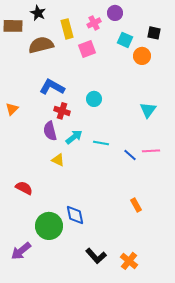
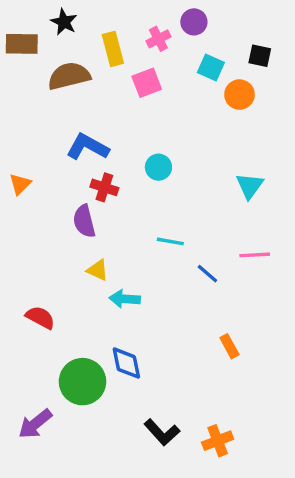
cyan arrow: (74, 137) -> (125, 299), moved, turned -138
blue line: (130, 155) -> (207, 274), moved
orange cross: (129, 261) -> (218, 441), turned 30

